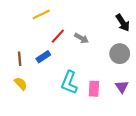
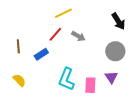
yellow line: (41, 14) -> (63, 13), moved
brown line: (20, 59) -> (18, 46), moved
purple triangle: (122, 87) -> (111, 77), moved

